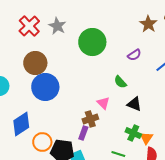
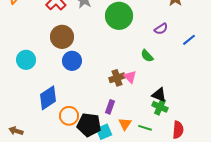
blue circle: (45, 87) -> (72, 61), size x0.7
black triangle: (134, 104) -> (159, 95), moved
brown cross: (90, 119) -> (117, 78), moved
orange triangle: (146, 138) -> (125, 124), moved

